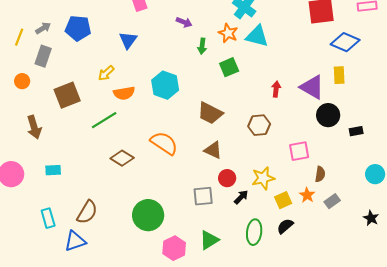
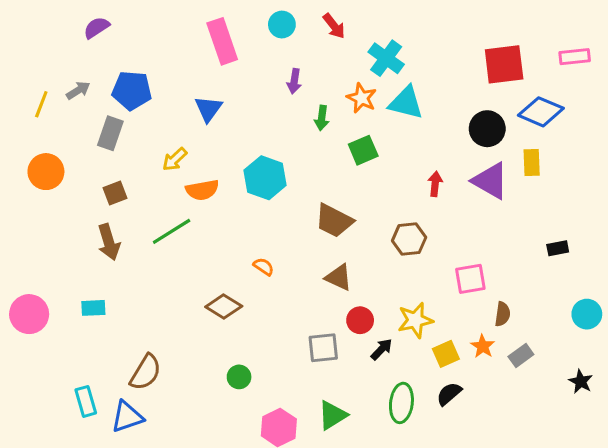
purple arrow: (184, 22) -> (294, 81), turned 77
gray rectangle: (43, 56) -> (110, 133), moved
orange circle: (22, 81) -> (46, 172), size x1.5
brown square: (67, 95) -> (115, 193), size x0.6
black circle: (328, 115) -> (487, 129), moved
brown arrow: (34, 127) -> (109, 242), moved
orange semicircle: (164, 143) -> (264, 267), size x0.5
brown diamond: (122, 158) -> (224, 306), moved
green circle: (148, 215) -> (239, 377), size x0.5
cyan rectangle: (48, 218) -> (86, 401), moved

